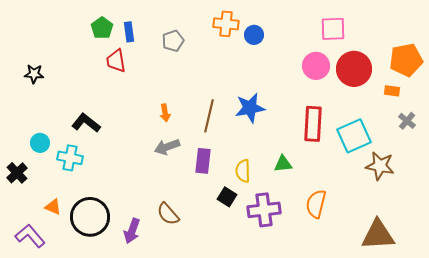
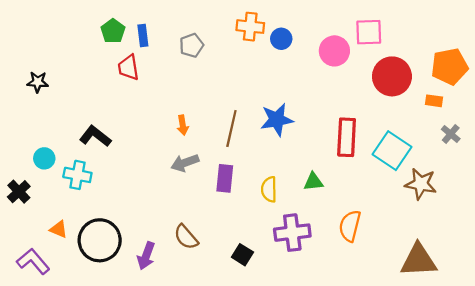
pink circle: (316, 66) -> (334, 51), moved
cyan square: (354, 136) -> (392, 151), turned -32
black square: (227, 197) -> (242, 255), moved

